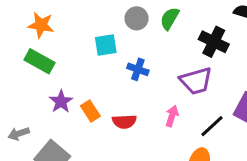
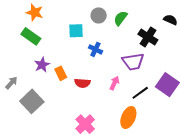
gray arrow: (19, 134) -> (11, 83), turned 144

